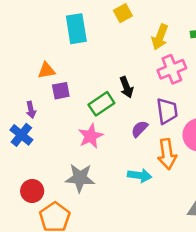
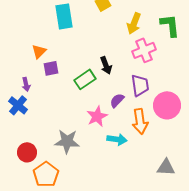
orange triangle: (46, 70) -> (39, 51), turned -35
pink star: (91, 136) -> (97, 116), moved

